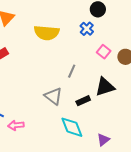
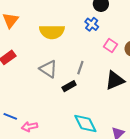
gray triangle: (53, 96) -> (48, 69), moved
black rectangle: (83, 101) -> (69, 86), moved

